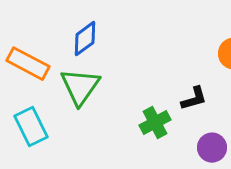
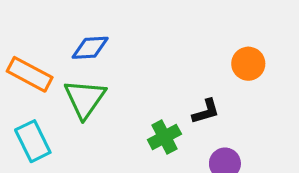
blue diamond: (85, 39) -> (90, 48), turned 33

